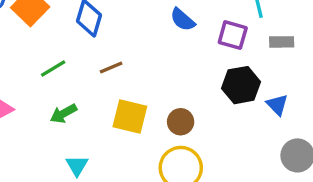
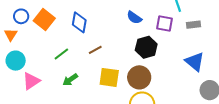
black hexagon: (241, 85) -> (146, 47), moved
blue triangle: (277, 105) -> (195, 62), size x1.5
brown circle: (181, 122) -> (139, 77), size x1.5

